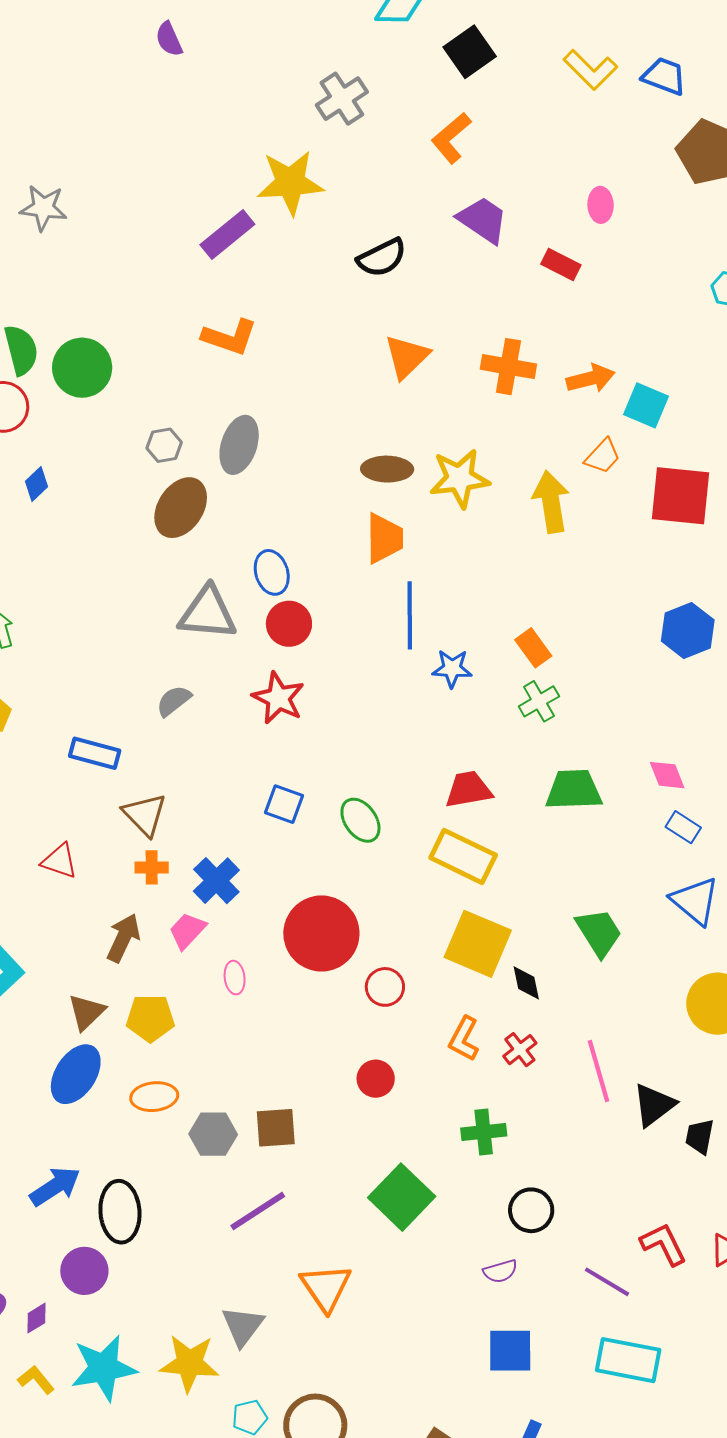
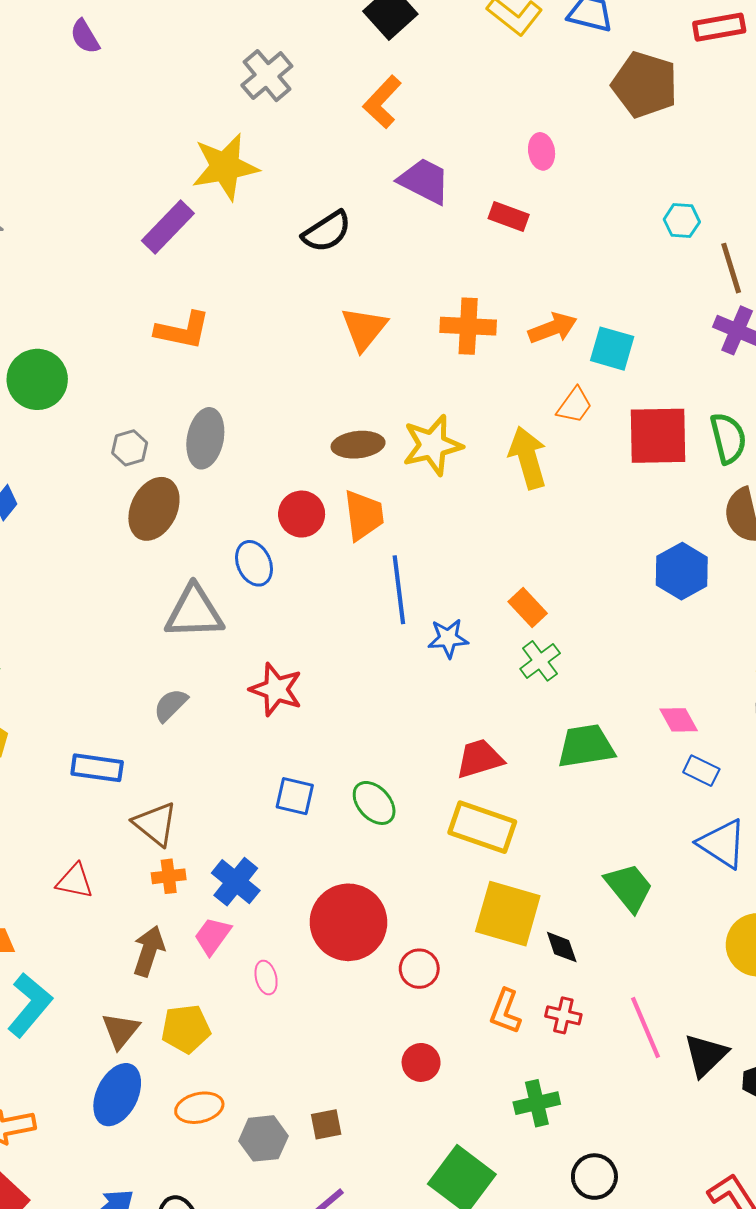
red circle: (289, 624) -> (302, 514), moved
red cross: (520, 1050) -> (563, 1015), turned -32
brown square: (276, 1128) -> (326, 1124), size x0.7

